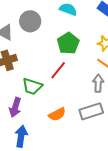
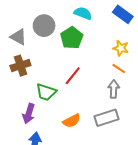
green pentagon: (68, 43) -> (72, 38), moved

